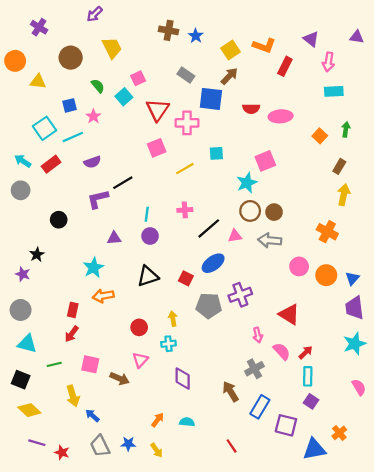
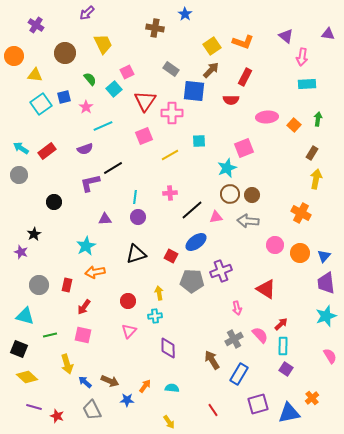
blue star: (196, 36) -> (185, 14), moved
red rectangle: (285, 66) -> (245, 77), moved
pink ellipse: (281, 116) -> (267, 117), moved
cyan square: (44, 128) -> (41, 104), moved
cyan line: (73, 137) -> (103, 126), moved
gray circle: (21, 310) -> (39, 285), moved
red arrow: (72, 334) -> (84, 307), moved
pink semicircle: (282, 351) -> (260, 335), moved
brown arrow: (120, 379) -> (110, 381), moved
purple square: (286, 425) -> (258, 404), moved, turned -30
blue star: (128, 444) -> (127, 400), moved
yellow arrow: (157, 450) -> (169, 422), moved

